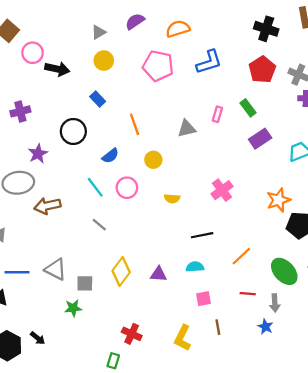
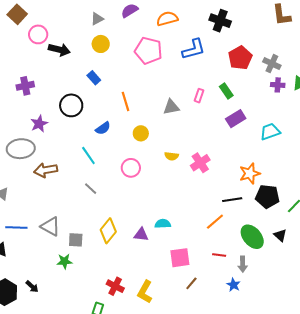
black cross: (266, 29) -> (220, 21), moved
pink circle: (127, 188) -> (131, 168), moved
yellow semicircle: (172, 199) -> (172, 156), moved
black line: (202, 235) -> (232, 200), moved
cyan semicircle: (195, 267) -> (163, 224), moved
pink square: (203, 299) -> (180, 258), size x1.5
brown line: (218, 327) -> (191, 283), turned 48
yellow L-shape: (183, 338) -> (145, 292), moved

